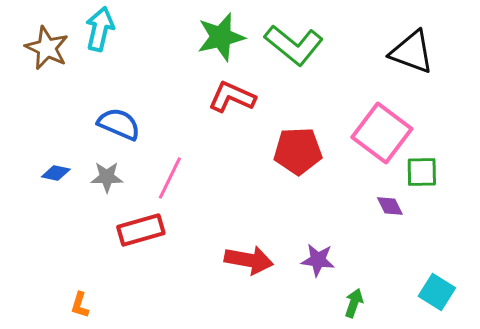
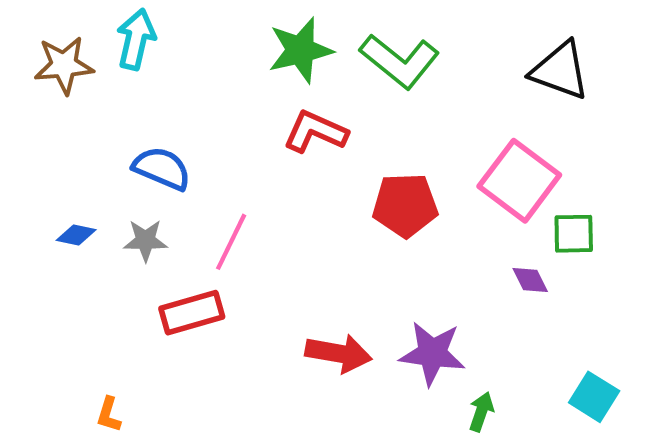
brown star: (47, 48) -> (64, 65), turned -30
purple star: (318, 260) -> (432, 353), size x1.4

